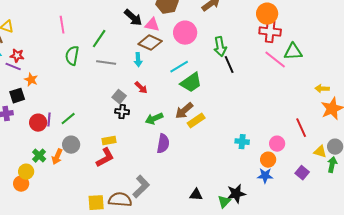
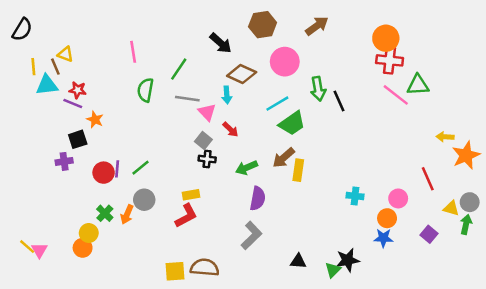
pink triangle: (152, 25) -> (207, 112), moved, turned 35
green arrow: (220, 47) -> (318, 89), moved
yellow arrow: (322, 89) -> (445, 137), moved
yellow rectangle: (196, 121) -> (298, 170), turned -48
gray L-shape: (141, 187) -> (251, 235), moved

